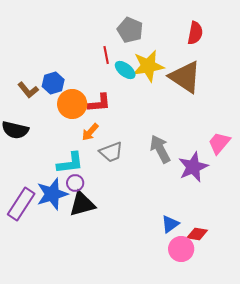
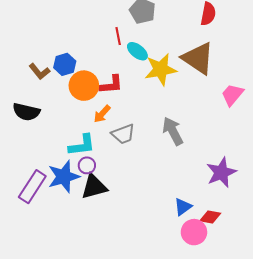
yellow star: (148, 66) -> (161, 69), moved
pink trapezoid: (219, 143) -> (232, 95), moved
purple star: (193, 167) -> (221, 172), moved

